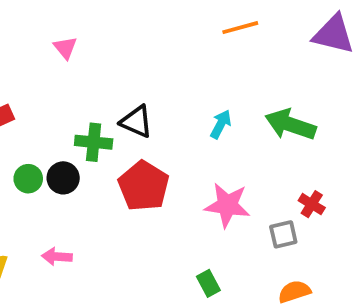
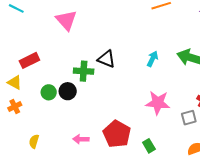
pink triangle: (65, 48) -> (66, 20), size x1.6
red pentagon: (144, 186) -> (117, 134), moved
pink arrow: (57, 257) -> (81, 139), moved

